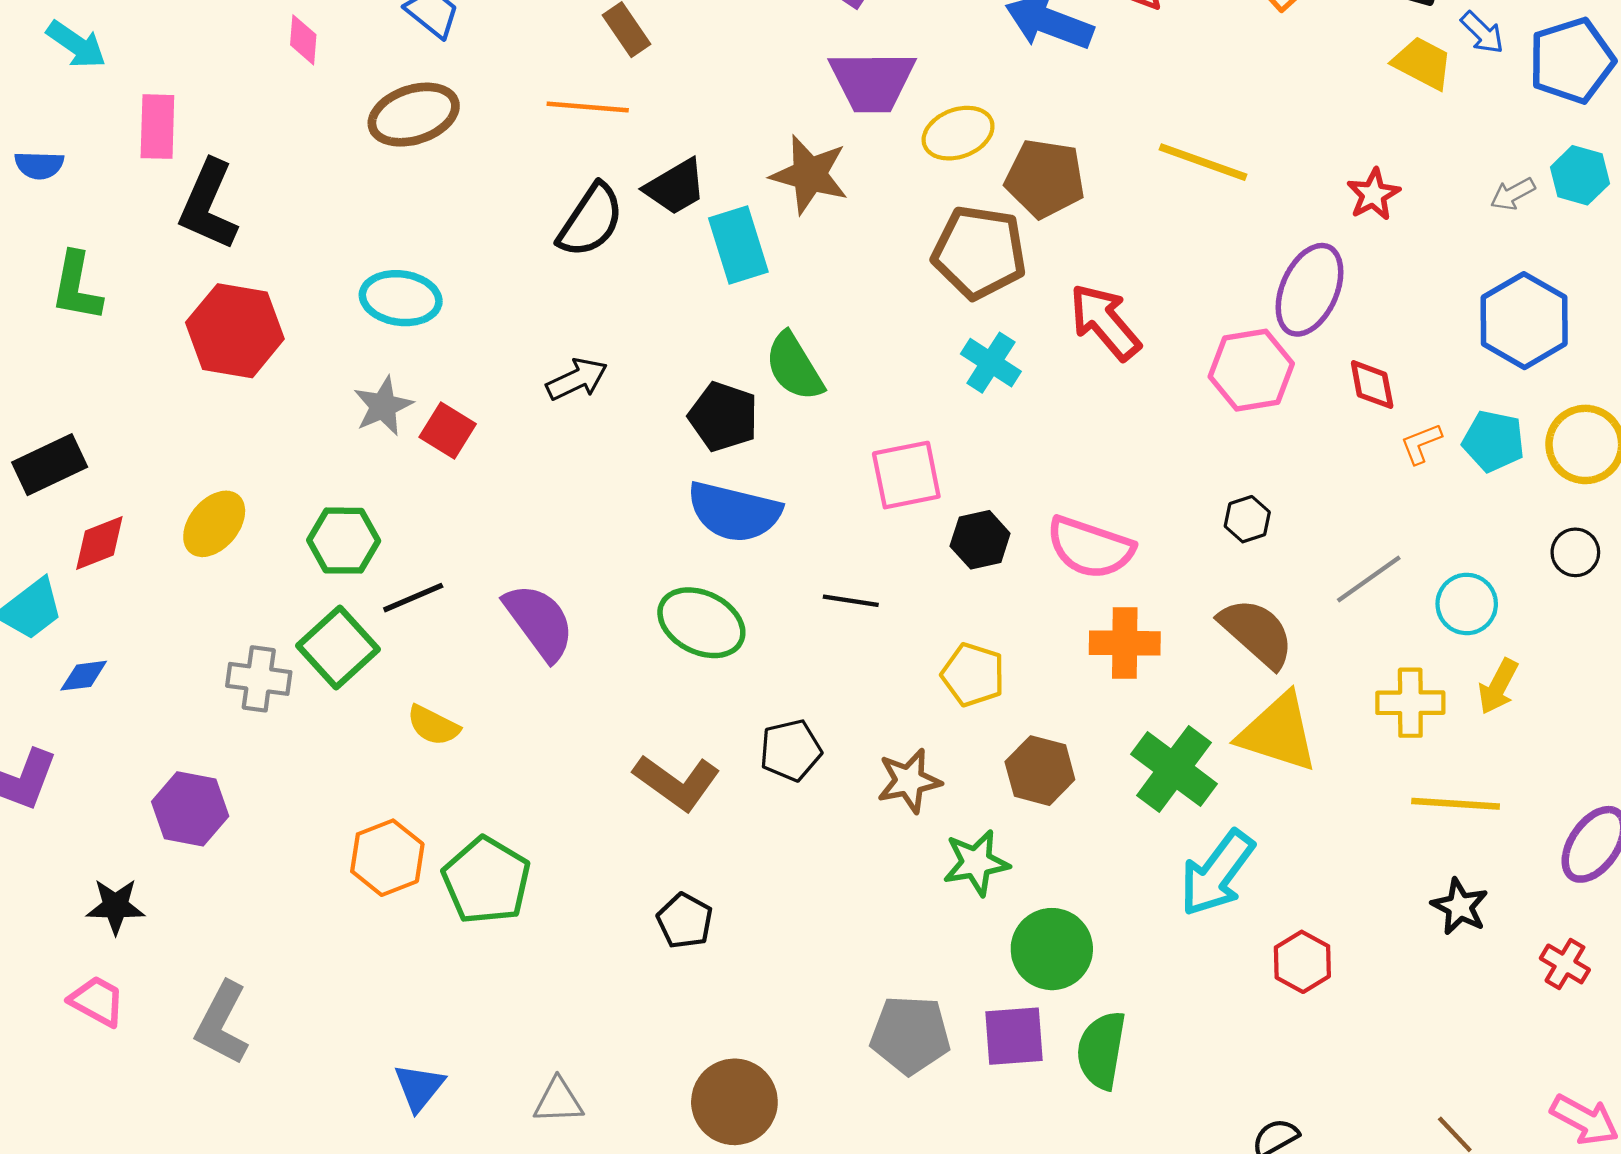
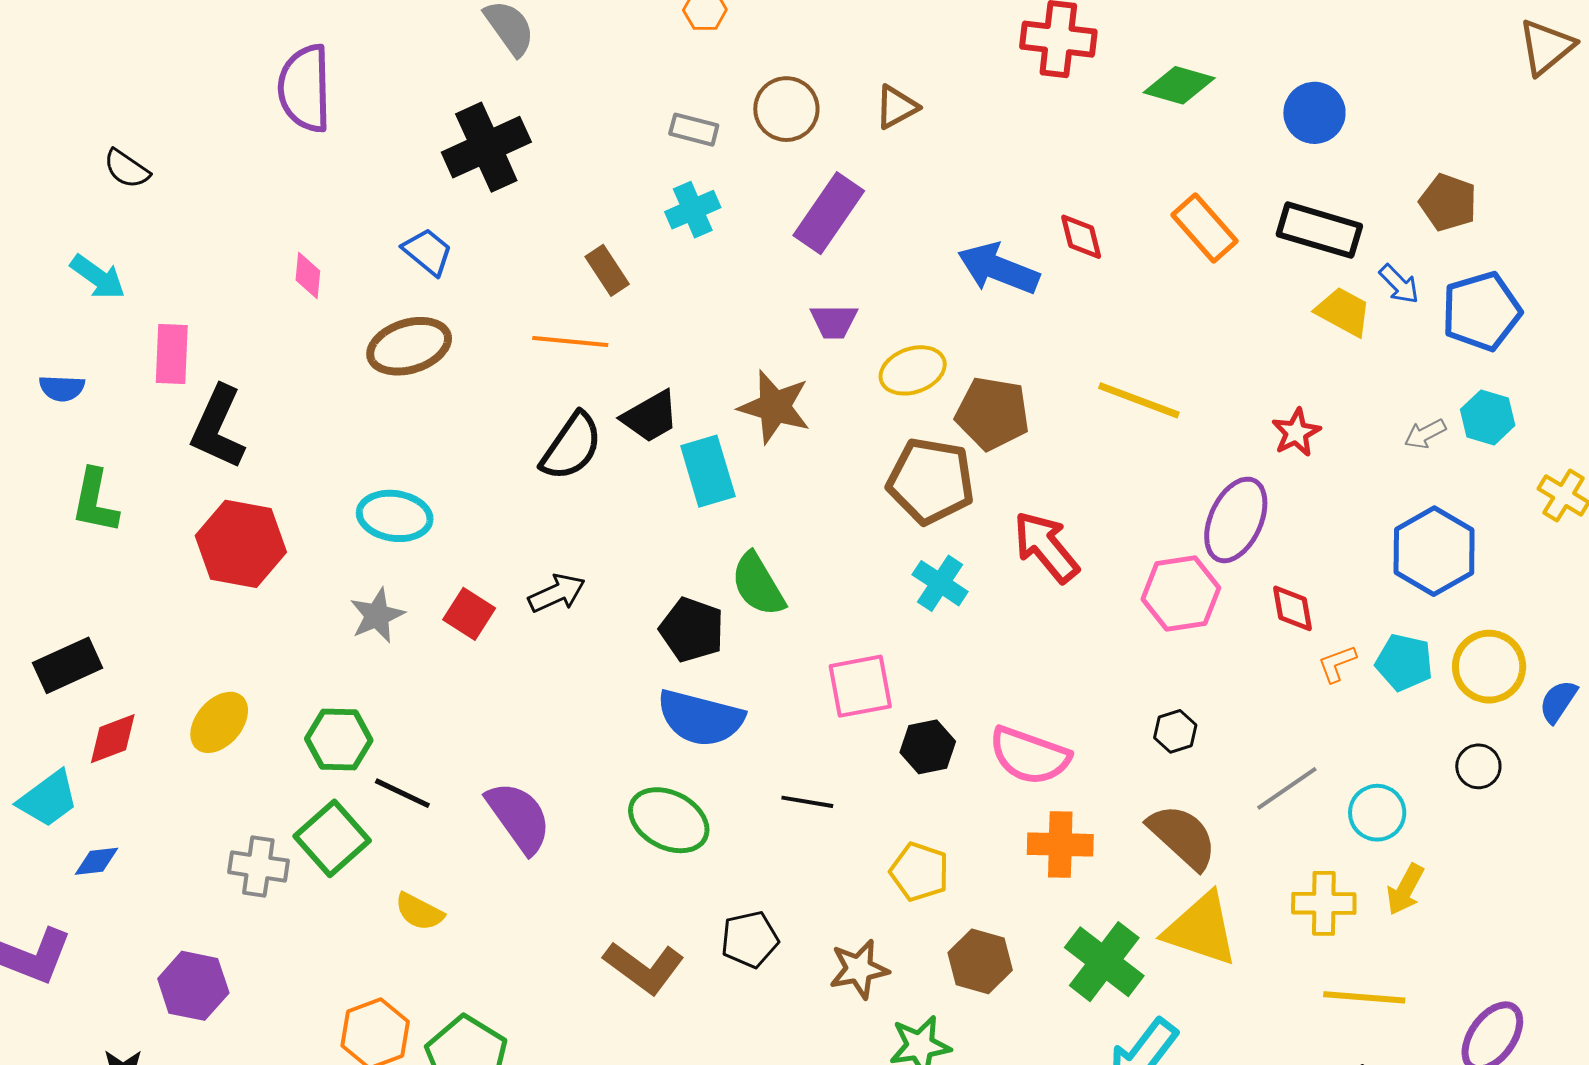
purple trapezoid: (872, 81) -> (834, 321), size x0.6
red square: (448, 431) -> (469, 614), moved
black line: (413, 598) -> (402, 793), turned 48

